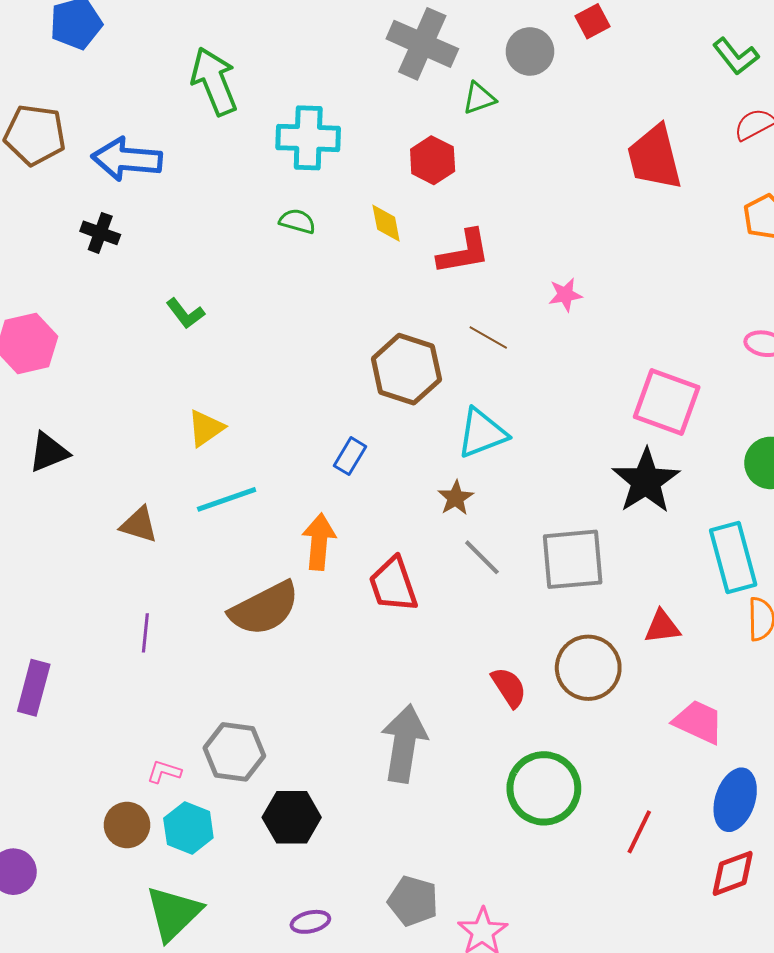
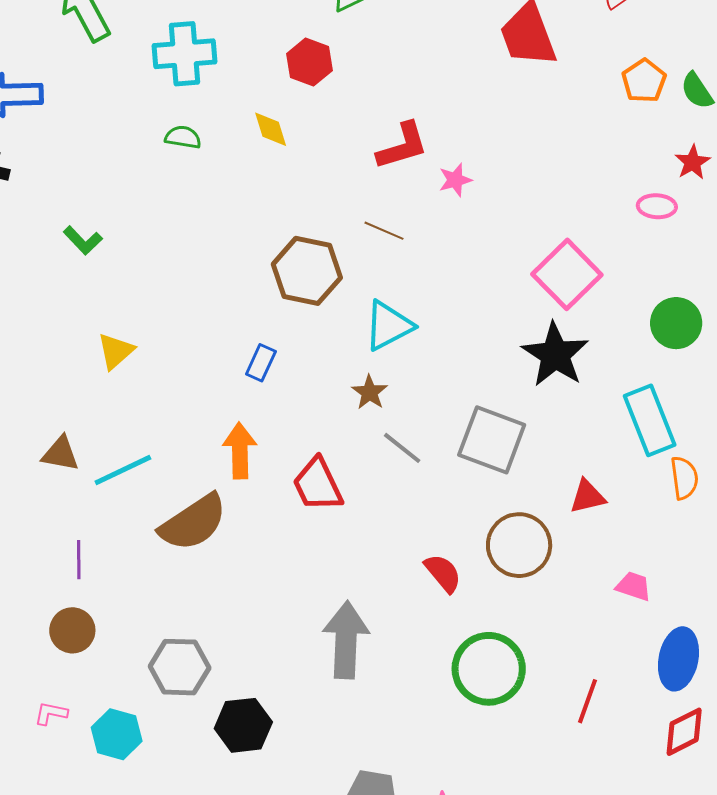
red L-shape: (464, 252) -> (402, 146), moved
pink square: (667, 402) -> (567, 274), turned 32
cyan line: (227, 499) -> (123, 470), moved
gray square: (573, 559) -> (492, 440), turned 32
pink trapezoid: (698, 722) -> (634, 586), size x0.7
pink L-shape: (164, 772) -> (51, 713), moved
brown circle: (127, 825) -> (72, 630), moved
cyan hexagon: (188, 828) -> (117, 734), moved

